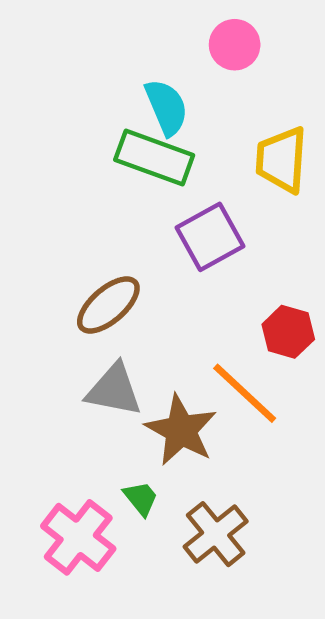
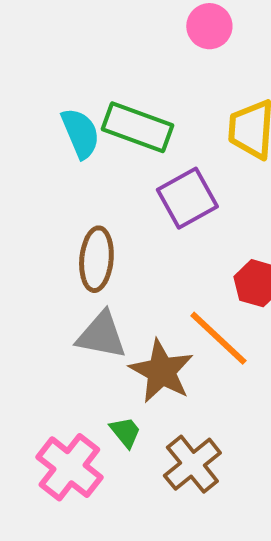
cyan semicircle: (166, 107) -> (80, 133), moved
brown ellipse: (108, 305) -> (96, 259), turned -44

